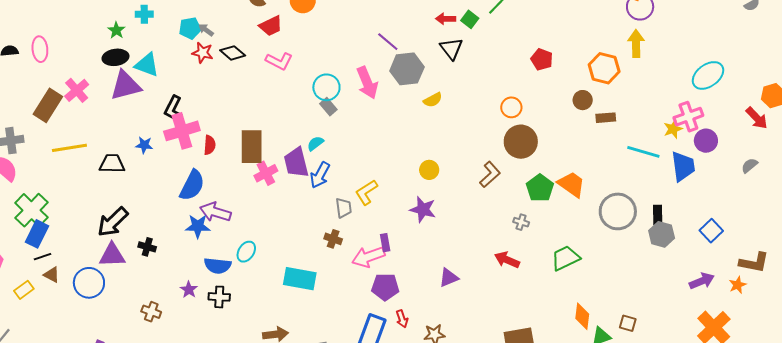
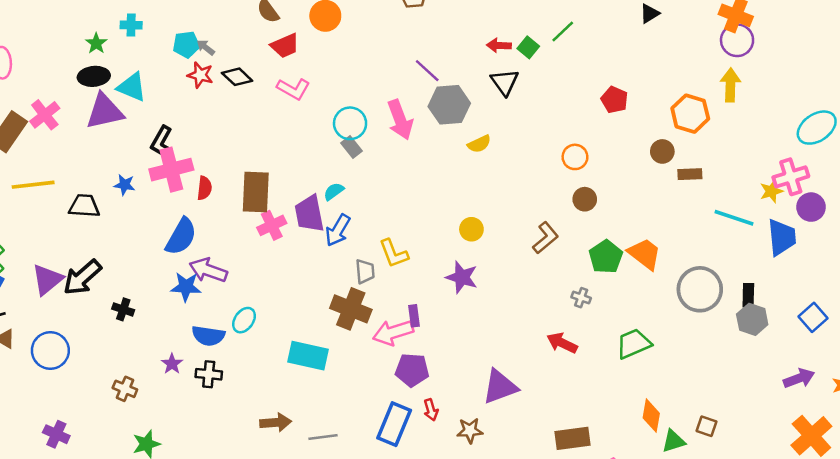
brown circle: (521, 142) -> (585, 199), size x0.6
yellow L-shape: (366, 192) -> (394, 253), turned -80
brown cross: (333, 239) -> (351, 309), size x1.8
purple triangle: (112, 255) -> (47, 280), moved, turned -40
purple triangle: (449, 278) -> (500, 387), moved, size x1.5

